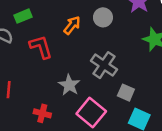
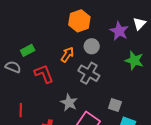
gray cross: (104, 65) -> (89, 73), moved

